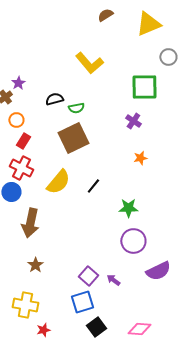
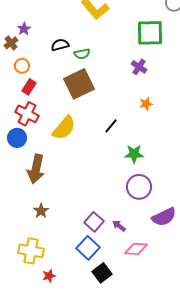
black line: (93, 186) -> (111, 126), moved
blue square: (82, 302) -> (88, 248), turned -30
pink diamond: (139, 329) -> (136, 249), moved

